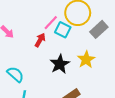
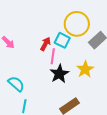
pink line: (51, 23) -> (53, 56), moved, turned -35
red arrow: (40, 40) -> (46, 44), moved

